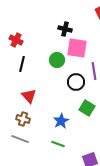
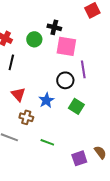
green circle: (57, 60) -> (34, 39), moved
brown cross: (23, 119) -> (26, 117), moved
blue star: (61, 121) -> (46, 100), moved

